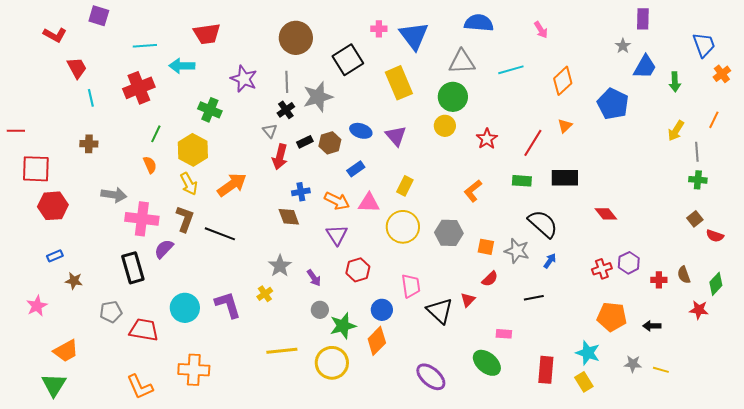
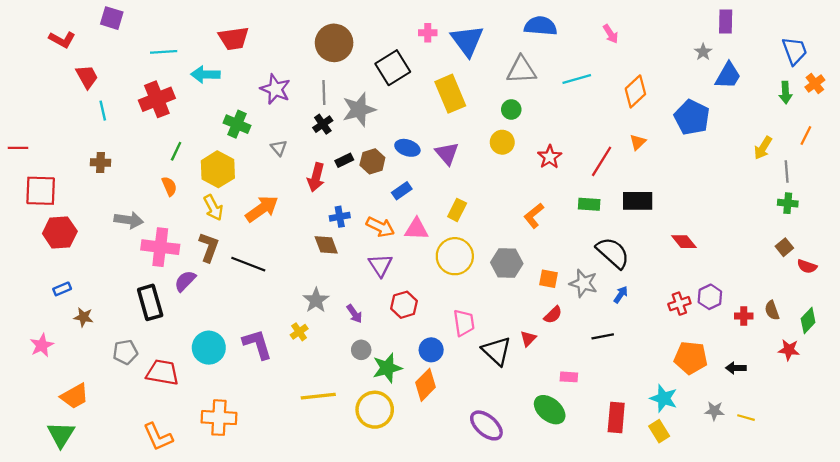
green arrow: (675, 82) -> (786, 93), moved
green circle: (453, 97) -> (511, 109), size x0.6
gray triangle: (270, 131) -> (279, 148), moved

